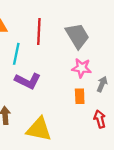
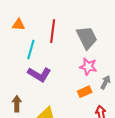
orange rectangle: (80, 96) -> (85, 92), turned 64

